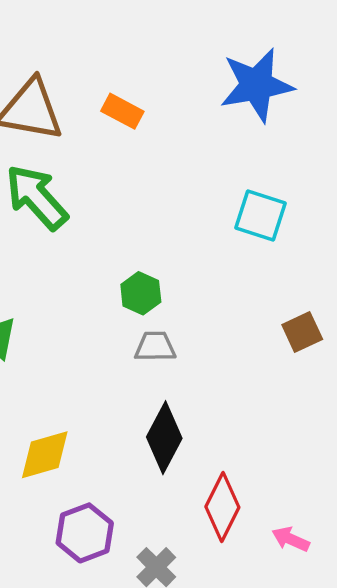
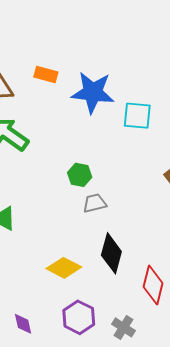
blue star: (257, 85) -> (93, 92), moved, turned 30
yellow diamond: (45, 455) -> (64, 268), moved, turned 56

